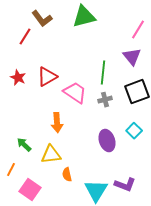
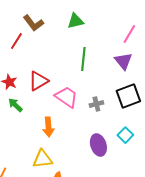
green triangle: (84, 17) -> (75, 21), size x0.7
green line: (103, 73) -> (83, 59), moved
green arrow: (24, 145) -> (15, 105), moved

